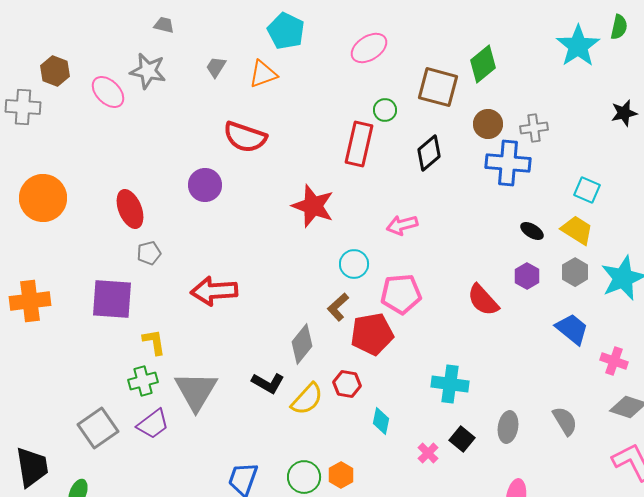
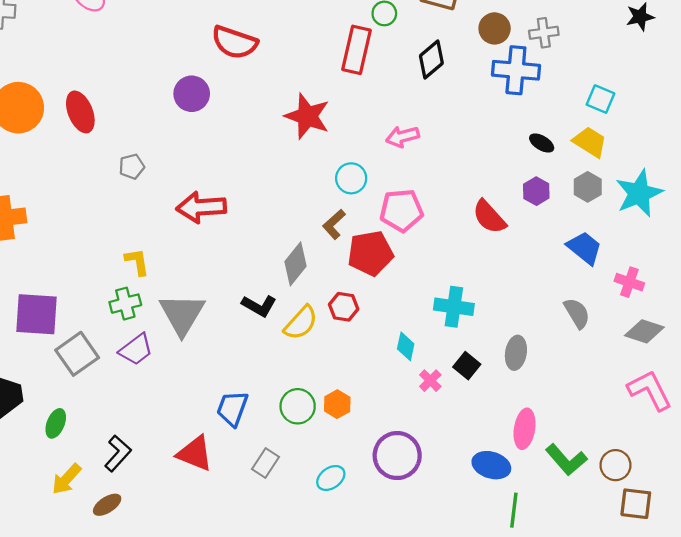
red ellipse: (130, 209) -> (80, 112), moved
purple square: (112, 299) -> (36, 314), moved
cyan diamond: (381, 421) -> (406, 346), moved
gray semicircle: (565, 421) -> (577, 313), moved

